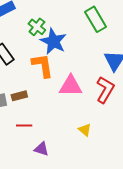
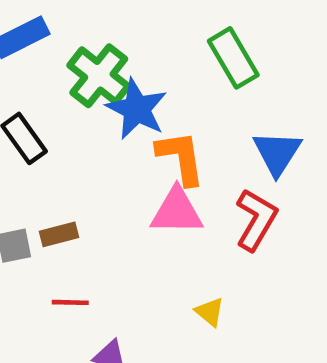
green cross: (37, 27) -> (99, 76), size x1.5
orange L-shape: (43, 65) -> (181, 158), moved

